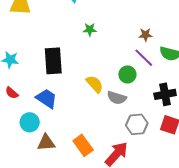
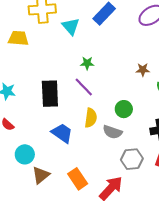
purple line: (144, 58) -> (84, 87), moved
yellow semicircle: (95, 84) -> (91, 118), turned 48
blue trapezoid: (46, 98) -> (62, 133), moved
brown triangle: (46, 143) -> (41, 175), turned -36

